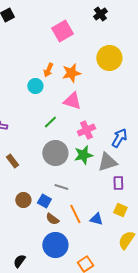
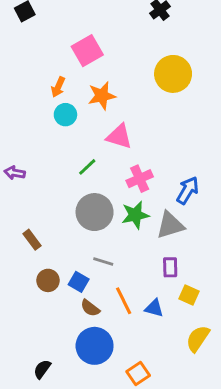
pink square: (62, 31) -> (87, 51), moved
orange arrow: (48, 70) -> (58, 87), moved
orange star: (71, 73) -> (102, 96), moved
brown rectangle: (12, 161) -> (32, 240), moved
purple rectangle: (118, 183) -> (170, 267), moved

